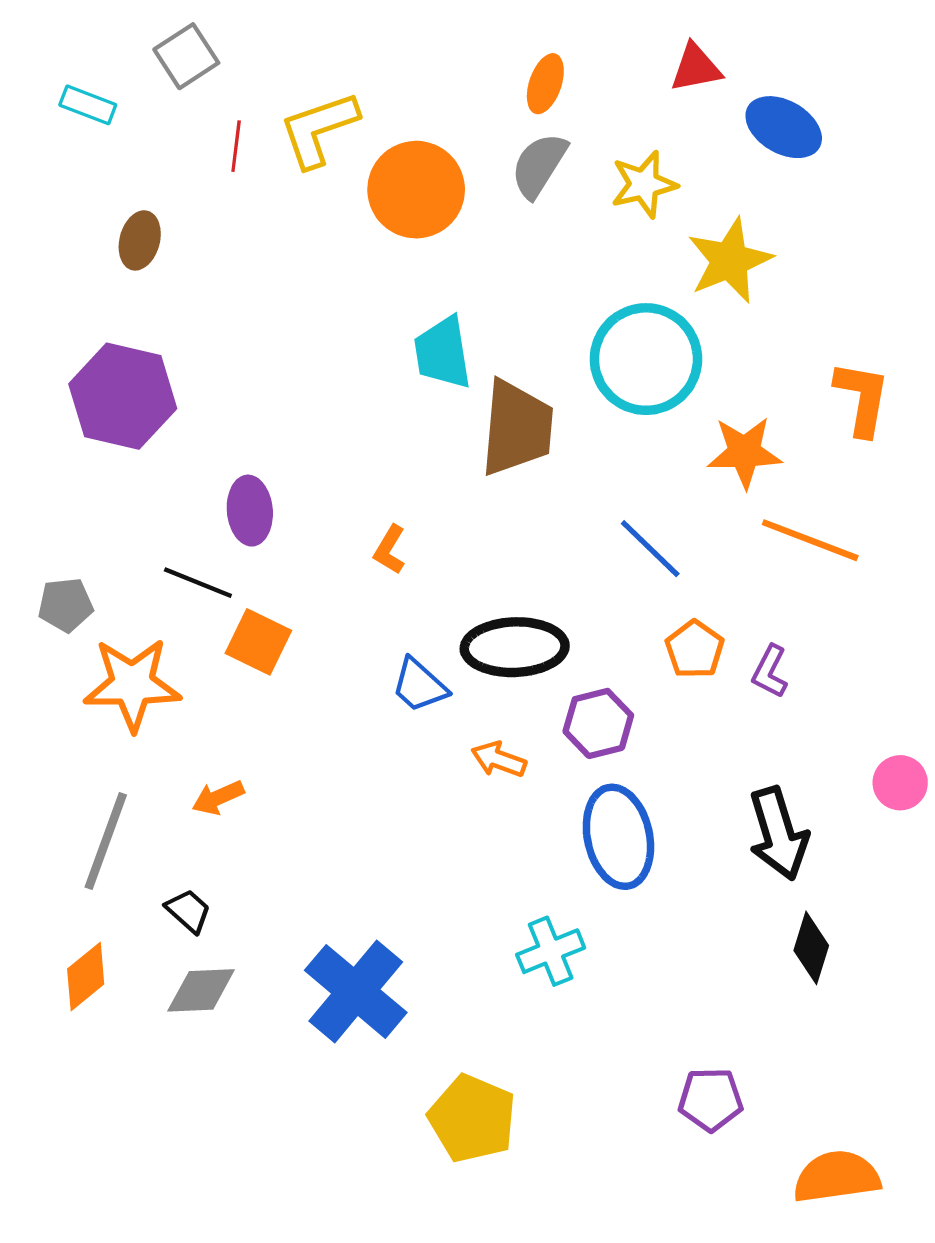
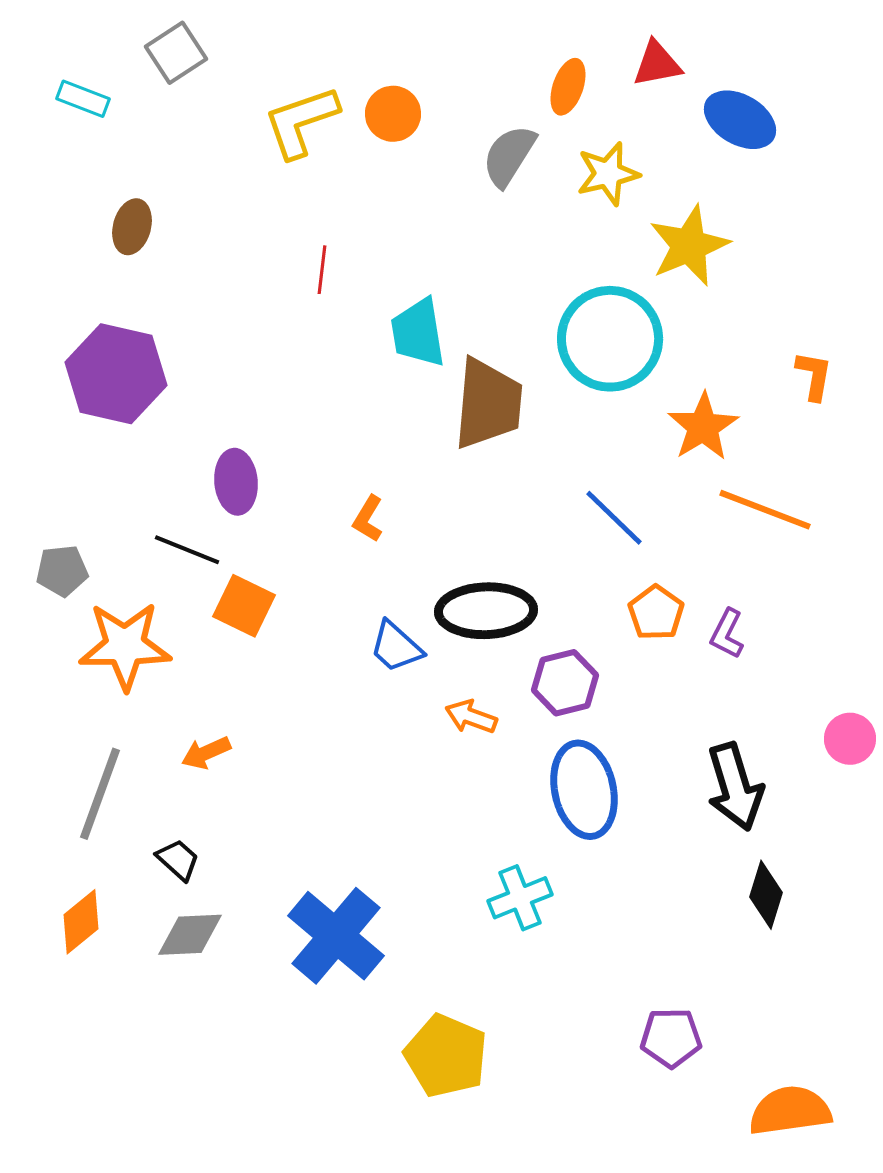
orange ellipse: (545, 84) -> (568, 87), moved
red line: (236, 146) -> (322, 270), moved
orange circle: (416, 190) -> (393, 114), moved, size x0.6
orange L-shape: (862, 398) -> (814, 376), size x0.7
orange star: (744, 452) -> (703, 427), turned -30

